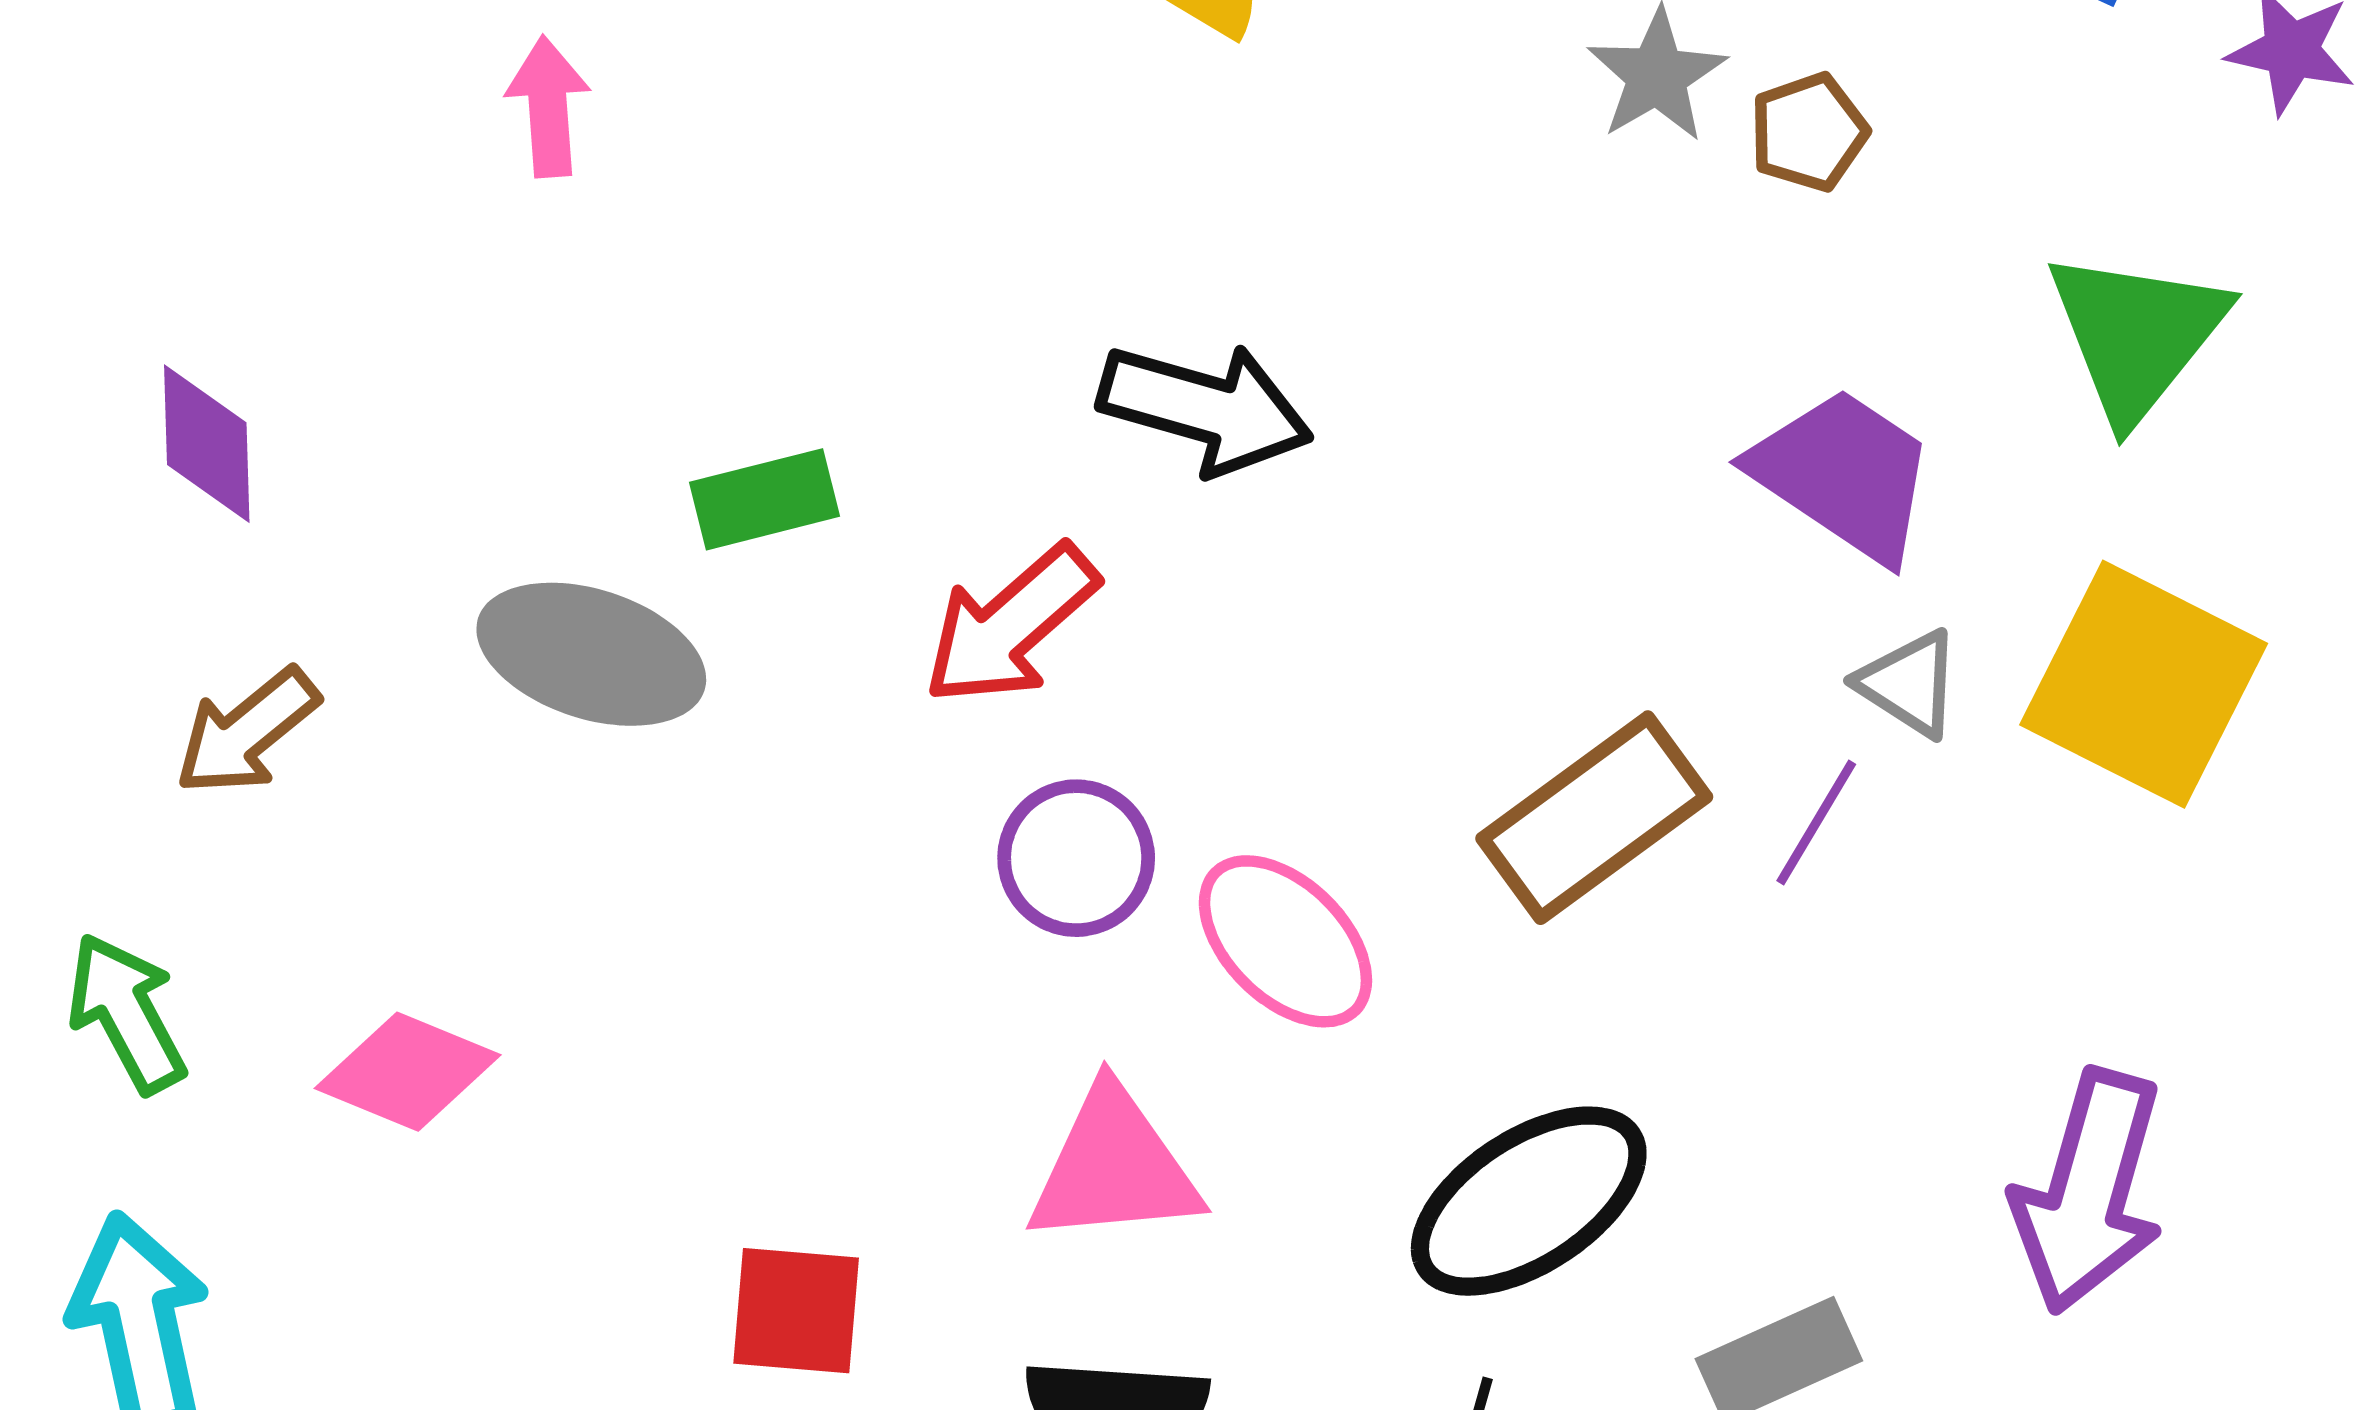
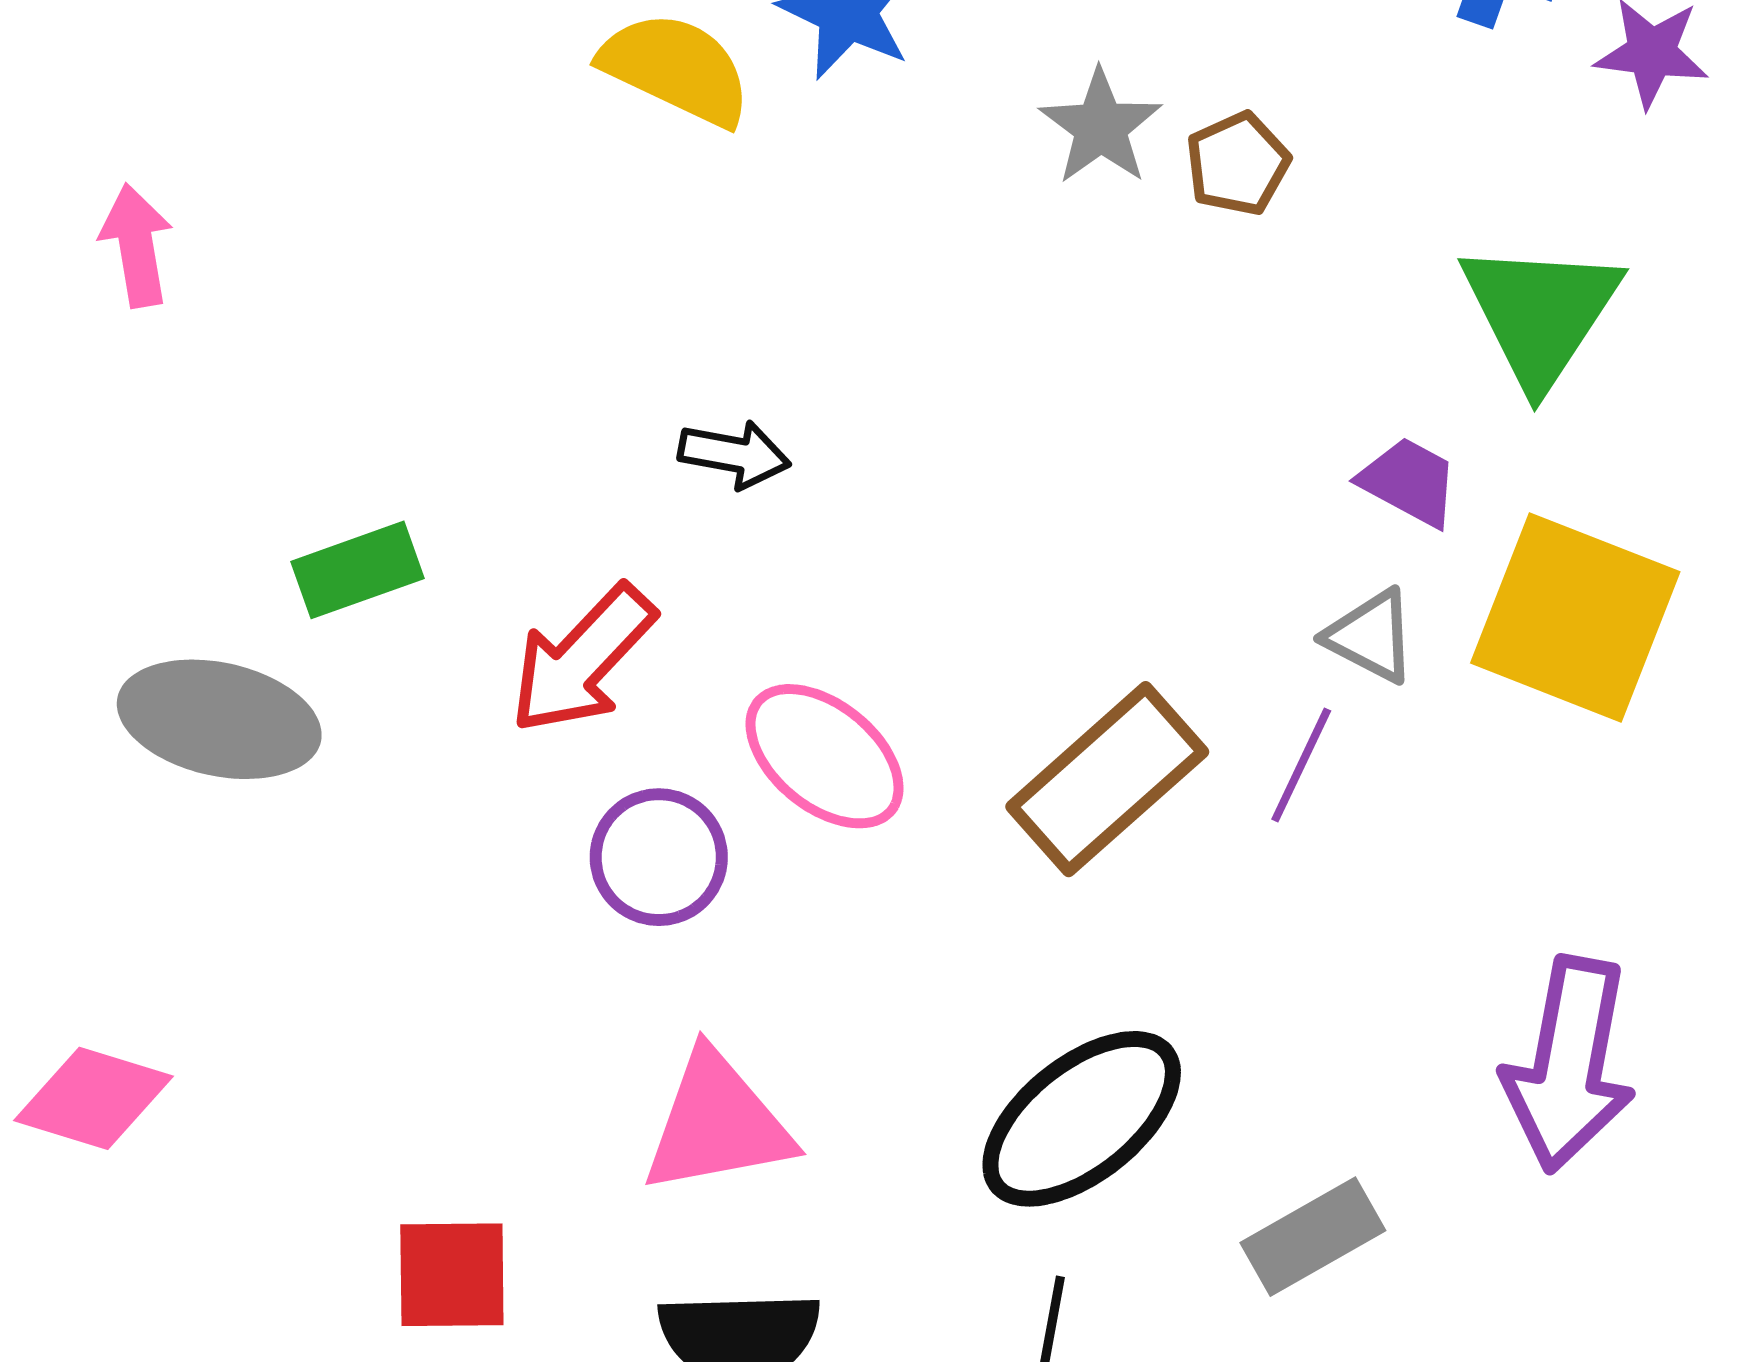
black arrow: (1205, 408) -> (734, 454), size x0.6
purple trapezoid: (1844, 474) -> (1409, 482), moved, size x0.6
pink ellipse: (1285, 941) -> (825, 756), moved

